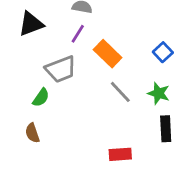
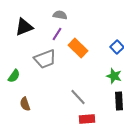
gray line: (120, 92) -> (78, 97), moved
green semicircle: (41, 98) -> (14, 76), moved

